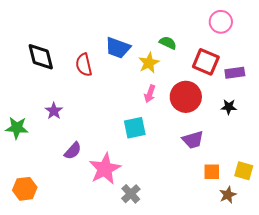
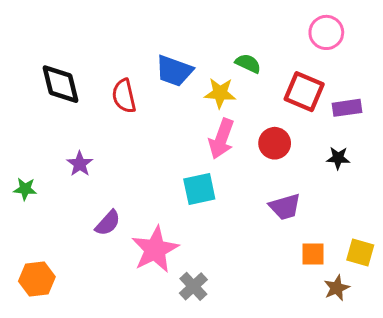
yellow star: (149, 63) -> (220, 93), turned 30
pink arrow: (150, 94) -> (221, 139), size x1.5
red circle: (186, 97) -> (275, 143), size x0.7
green star: (17, 128) -> (25, 189), size x0.7

